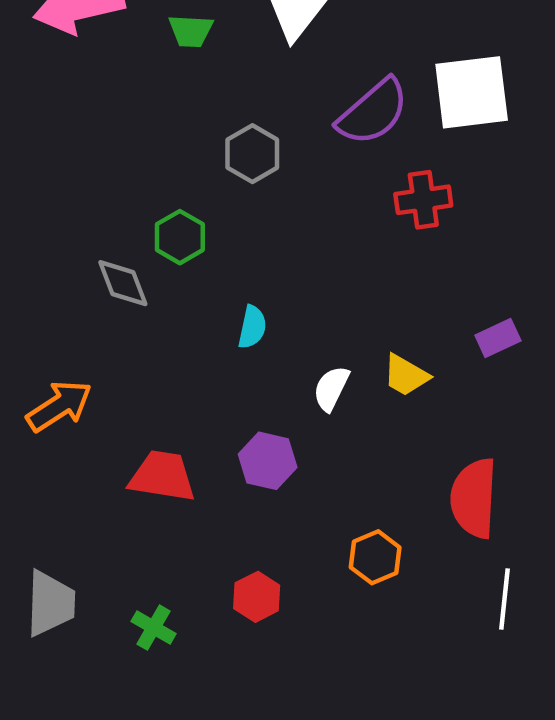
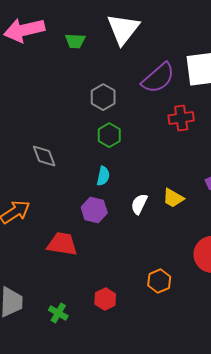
green hexagon: (180, 237) -> (109, 135), moved
purple hexagon: (268, 461) -> (94, 210), moved

